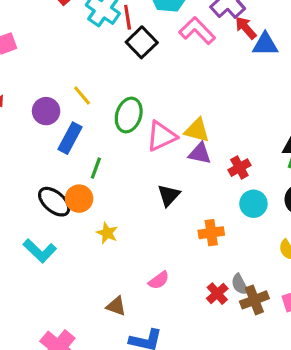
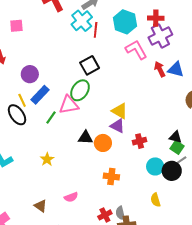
red arrow: (246, 28) -> (160, 69), moved
black square: (142, 42) -> (90, 65), moved
yellow line: (82, 96) -> (22, 100), moved
pink triangle: (161, 136) -> (69, 105), moved
black triangle: (169, 195) -> (86, 138), moved, turned 35
orange circle: (79, 199) -> (103, 143), moved
black ellipse: (54, 202) -> (17, 115), moved
cyan circle: (253, 204) -> (155, 166), moved

